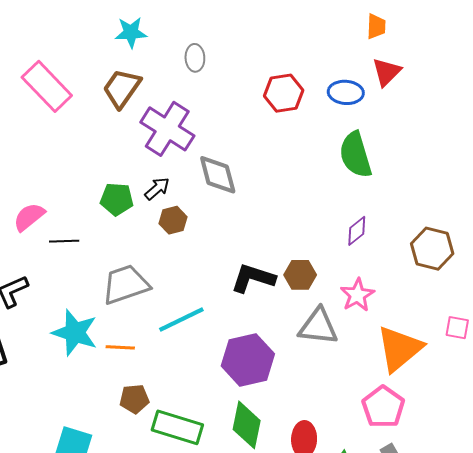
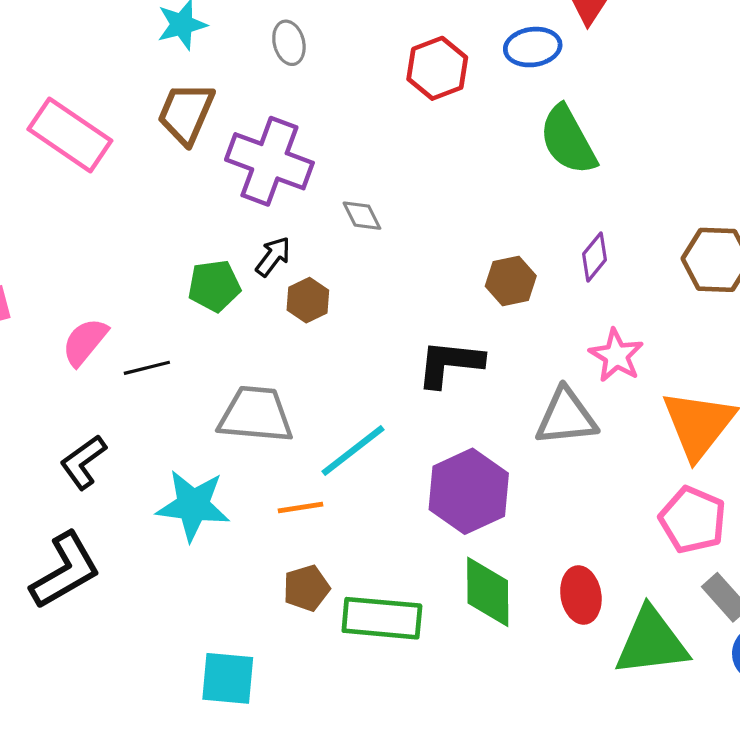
gray diamond: (218, 175) -> (362, 216), size x0.6
brown hexagon: (300, 275) -> (511, 281), moved
gray trapezoid: (126, 284) -> (256, 415), turned 36
orange line: (120, 347) -> (300, 508), moved

